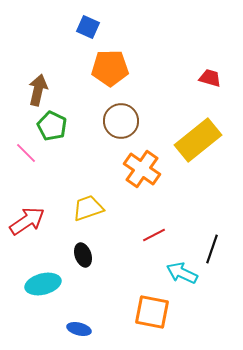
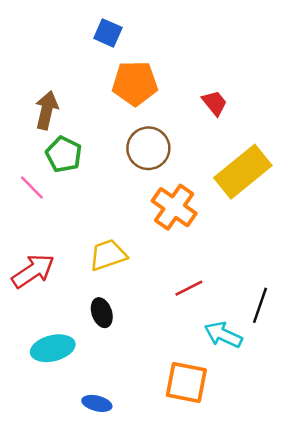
red trapezoid: (210, 78) -> (215, 103), moved, turned 35

